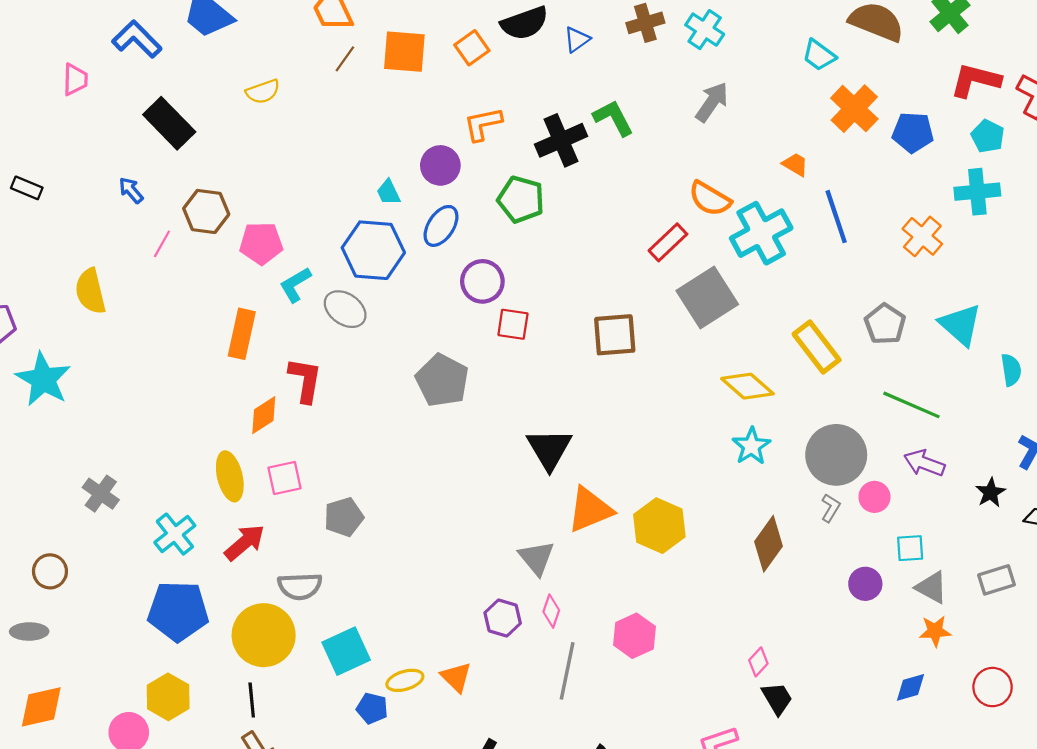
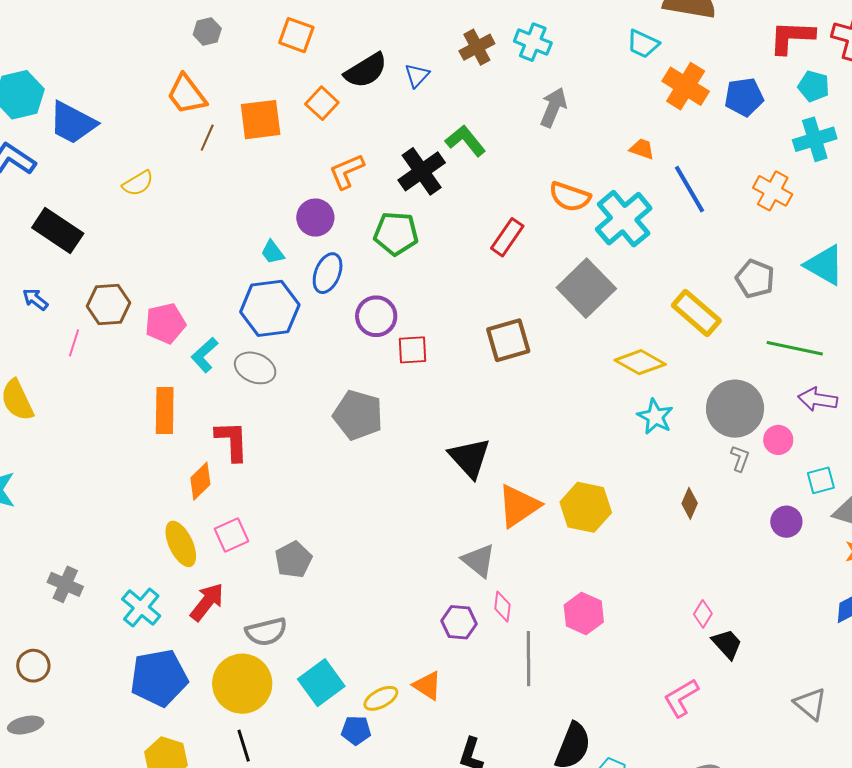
red rectangle: (668, 242) -> (507, 237), moved
brown diamond: (768, 544) -> (690, 503), size x0.6

